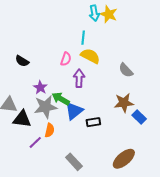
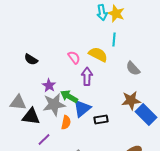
cyan line: (83, 38) -> (114, 39), moved
pink semicircle: (66, 59) -> (74, 57), turned -56
blue rectangle: (139, 117) -> (146, 114), size x1.5
orange semicircle: (50, 130) -> (66, 122), moved

